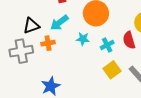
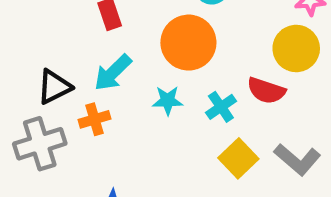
red semicircle: (129, 40) -> (266, 91), turned -48

